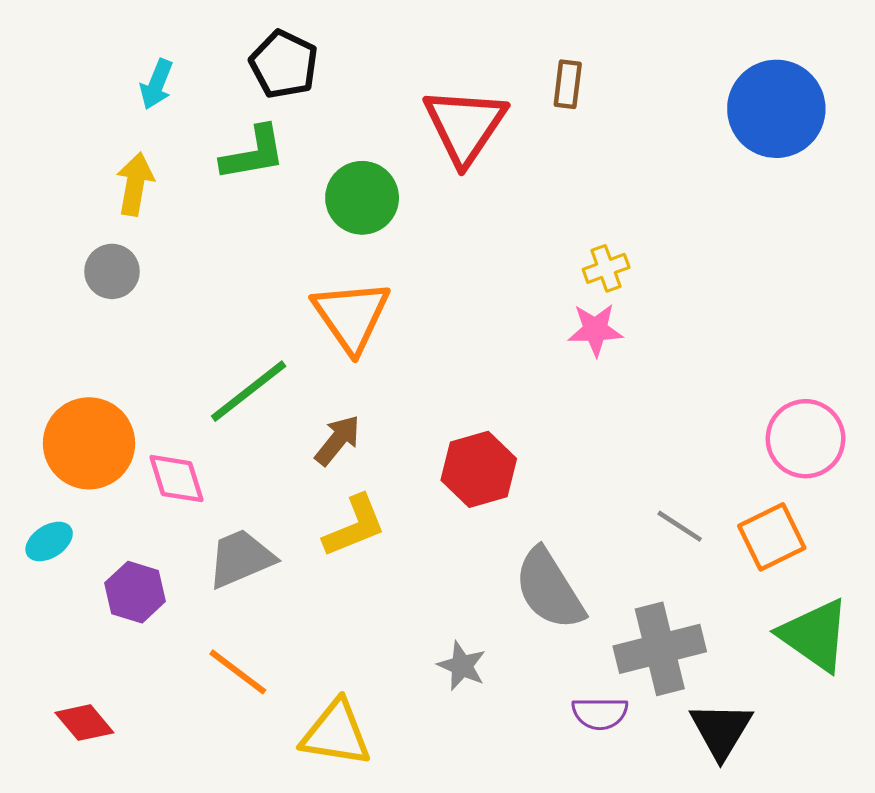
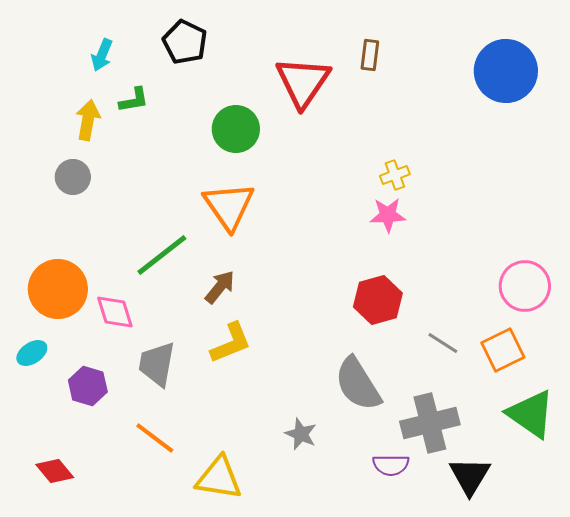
green L-shape: (253, 153) -> (134, 100), moved, size x0.7
red hexagon: (479, 469) -> (378, 300), moved
gray trapezoid: (241, 558) -> (157, 364), turned -57

